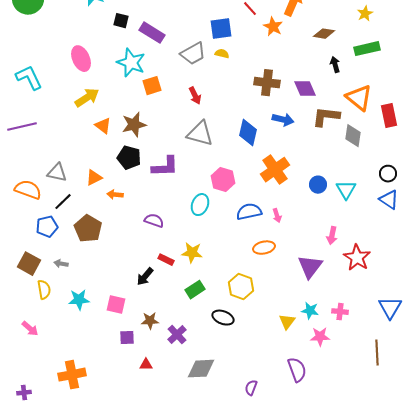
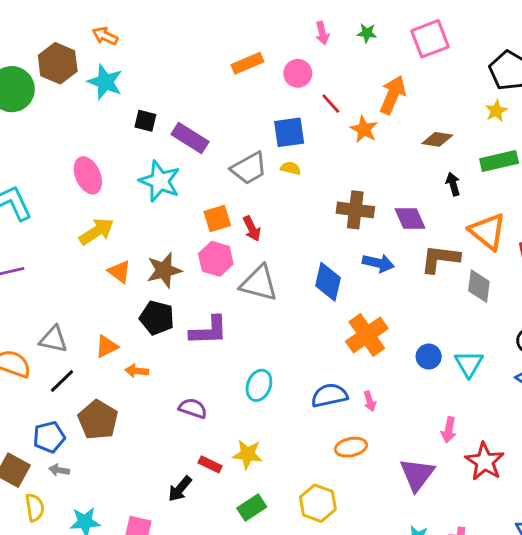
orange square: (152, 86) -> (217, 219), moved
pink hexagon: (223, 180) -> (216, 259), moved
blue pentagon: (47, 227) -> (49, 437), moved

